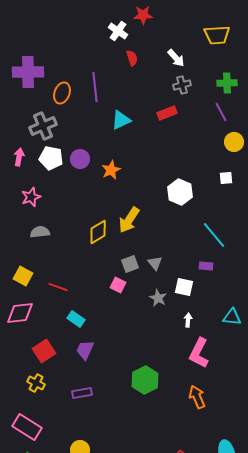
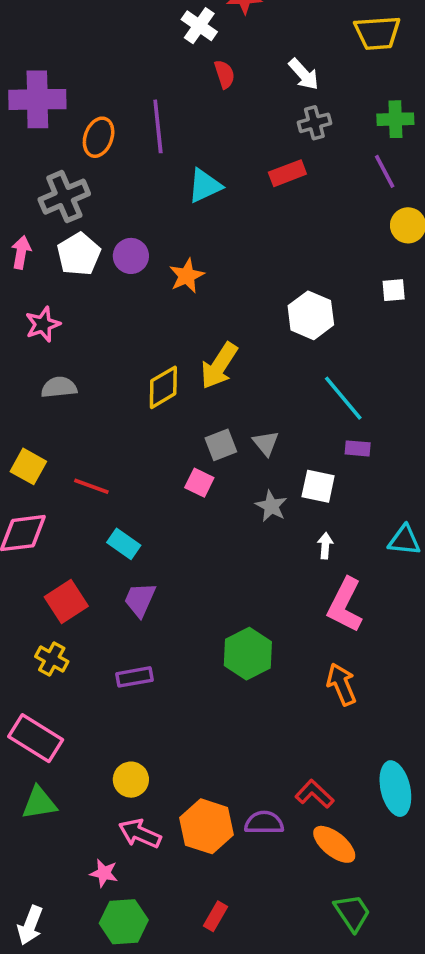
white pentagon: (51, 158) -> (79, 254), turned 30
cyan line: (214, 235) -> (343, 398), moved

